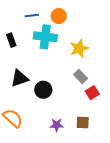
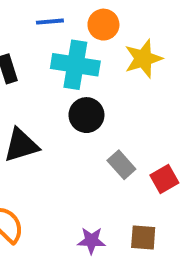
yellow star: (79, 48) -> (143, 59), moved
gray rectangle: (81, 76) -> (121, 165), moved
black circle: (43, 90) -> (86, 115), moved

